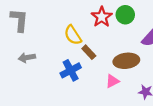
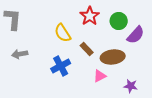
green circle: (125, 15) -> (119, 21), moved
brown rectangle: (89, 52) -> (87, 49), moved

